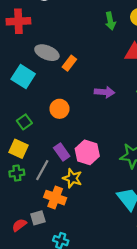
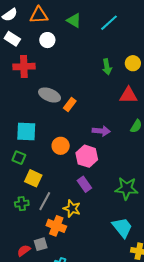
cyan square: (23, 77) -> (26, 131), moved, turned -30
green square: (24, 122) -> (19, 158), moved, turned -32
yellow square: (18, 149) -> (33, 178), moved
purple rectangle: (62, 152) -> (84, 184), moved
pink hexagon: (87, 152) -> (87, 156), moved

